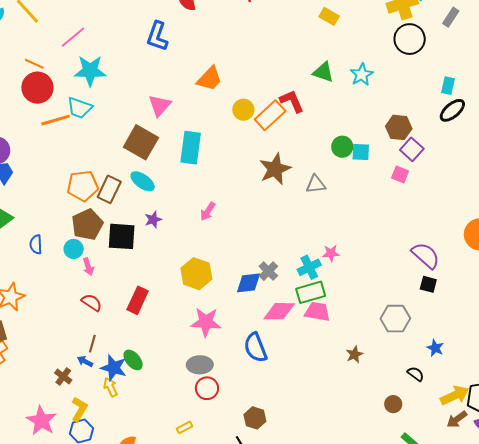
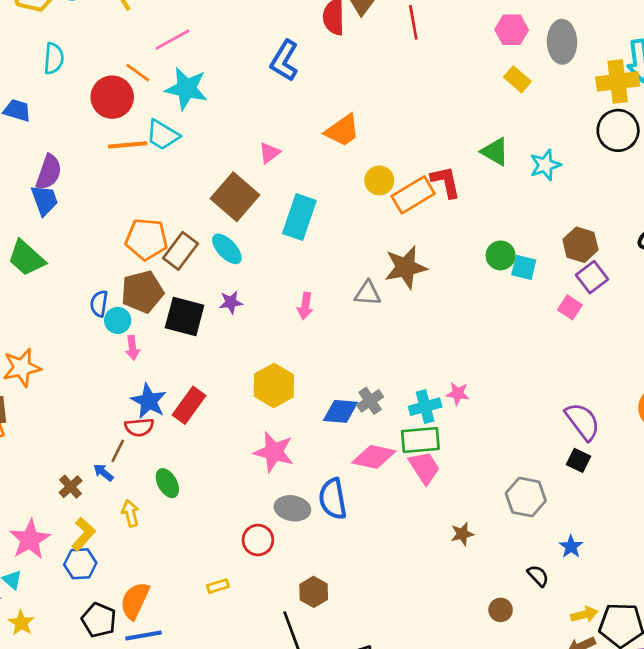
orange line: (34, 64) -> (138, 73), moved
pink triangle: (160, 105) -> (269, 153), size x0.7
gray triangle: (316, 184) -> (368, 293), moved
pink arrow: (208, 211) -> (305, 306), turned -36
blue semicircle: (36, 244) -> (99, 304), moved
red semicircle: (92, 303) -> (139, 427), moved, turned 130
pink trapezoid: (317, 312) -> (424, 468), turned 36
gray ellipse: (200, 365) -> (292, 508), moved
blue star: (114, 368) -> (149, 401), moved
yellow arrow: (455, 395) -> (584, 614), size x0.7

